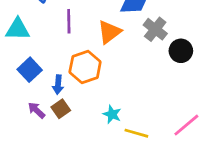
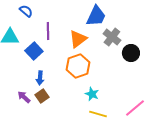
orange hexagon: (85, 67) -> (78, 66), moved
blue square: (30, 70) -> (34, 51), moved
cyan star: (112, 114) -> (92, 94), moved

